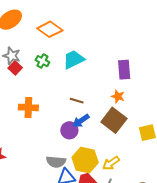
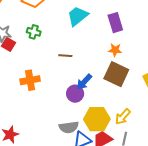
cyan trapezoid: (74, 59) -> (78, 16), moved
brown line: (77, 101) -> (65, 56), moved

